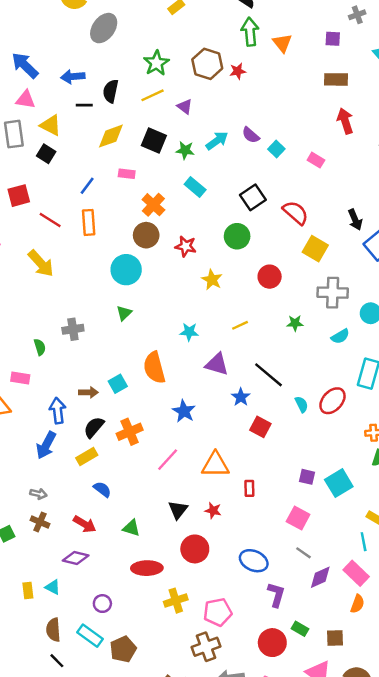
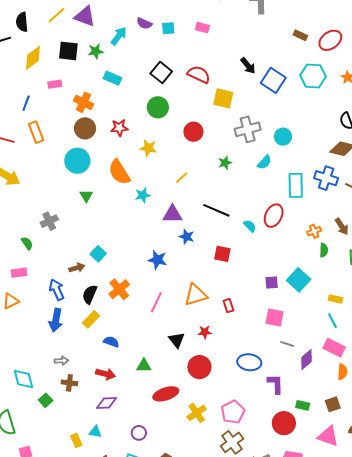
purple triangle: (185, 106) -> (85, 16), size x1.6
cyan square: (276, 149) -> (168, 28), turned -32
orange semicircle: (154, 368) -> (119, 172), moved
blue star: (241, 397) -> (187, 237), moved

